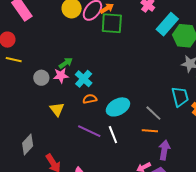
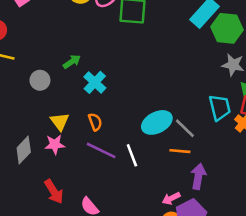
pink star: (61, 75) -> (55, 144), moved
orange semicircle: (90, 99) -> (95, 122), moved, turned 80
cyan ellipse: (118, 107) -> (157, 122), moved
gray diamond: (28, 144) -> (24, 150), moved

